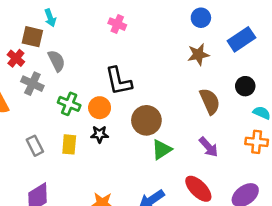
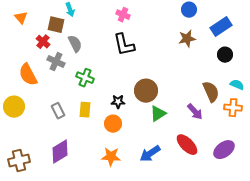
black L-shape: (119, 81) -> (124, 45), moved
black circle: (245, 86) -> (225, 55), moved
brown semicircle: (210, 101) -> (211, 92), moved
orange circle: (100, 108) -> (113, 124), moved
black star: (100, 134) -> (118, 102), moved

